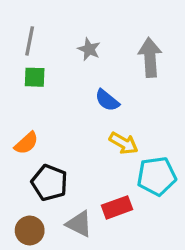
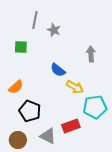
gray line: (30, 41) -> (35, 20), moved
gray arrow: (150, 57) -> (91, 54), moved, size x0.7
blue semicircle: (107, 100) -> (58, 70), moved

